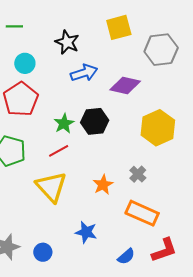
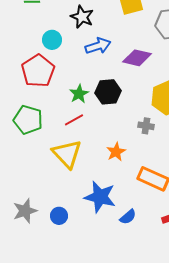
cyan circle: (25, 63) -> (52, 40), moved
gray cross: (138, 174) -> (146, 126), moved, turned -35
blue star: (86, 232) -> (100, 197), size x1.5
blue semicircle: (126, 256) -> (128, 217), moved

